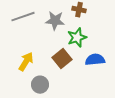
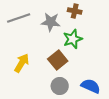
blue semicircle: (95, 60) -> (91, 86), moved, turned 30
gray circle: (40, 85) -> (60, 86), moved

